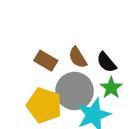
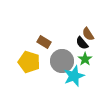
brown semicircle: (78, 57) -> (88, 34), moved
yellow pentagon: (44, 105) -> (29, 62), moved

